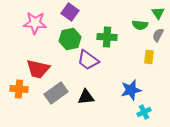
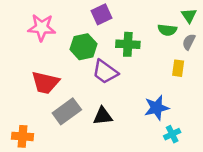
purple square: (70, 12) -> (102, 14), moved, turned 30
orange cross: (19, 89) -> (23, 136), moved

